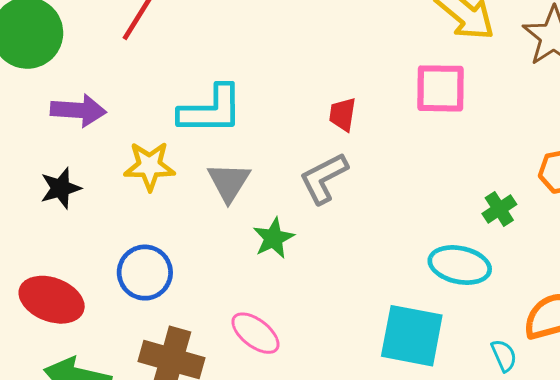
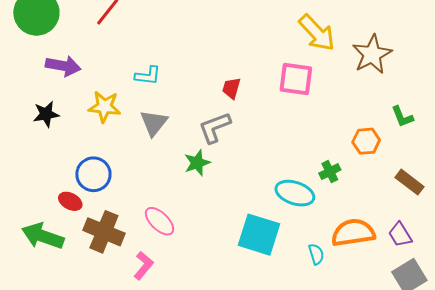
cyan L-shape: (211, 110) -> (148, 76), size x0.6
green cross: (499, 209) -> (330, 172), moved
green star: (273, 238) -> (197, 163), moved
red ellipse: (52, 300) -> (70, 201), moved, size x0.6

